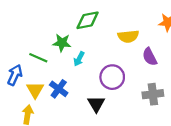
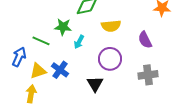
yellow semicircle: (128, 36) -> (111, 26), moved
yellow triangle: (35, 90) -> (38, 71), turned 42

